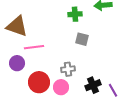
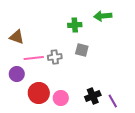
brown triangle: (17, 26) -> (17, 37), size x0.7
gray cross: (68, 69) -> (55, 57), moved

